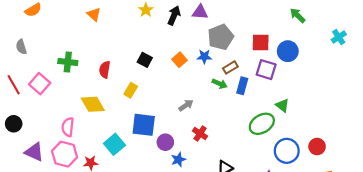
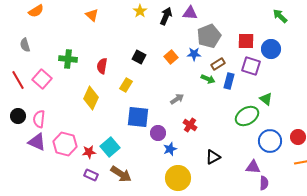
yellow diamond: (93, 104) -> (91, 98), turned 55
pink semicircle: (68, 127) -> (39, 119), moved
cyan square: (114, 144) -> (110, 147), moved

